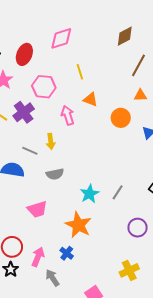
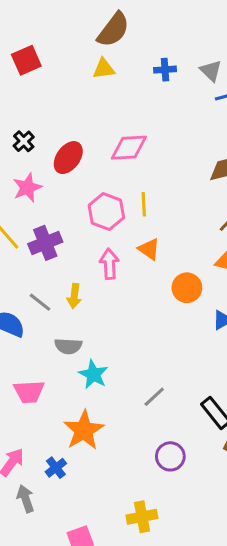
pink hexagon: (44, 87) -> (106, 212), moved
cyan star: (89, 194) -> (93, 374), moved, turned -30

